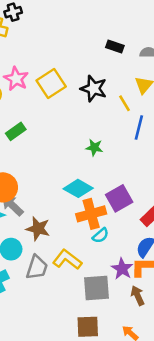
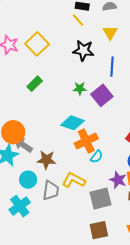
black star: (94, 89) -> (83, 50), moved
yellow line: (125, 103) -> (78, 20), moved
green rectangle: (16, 131) -> (35, 84), moved
purple square: (119, 198) -> (102, 95), moved

